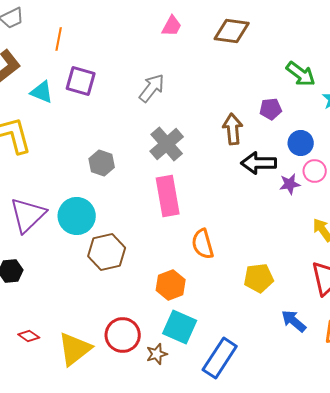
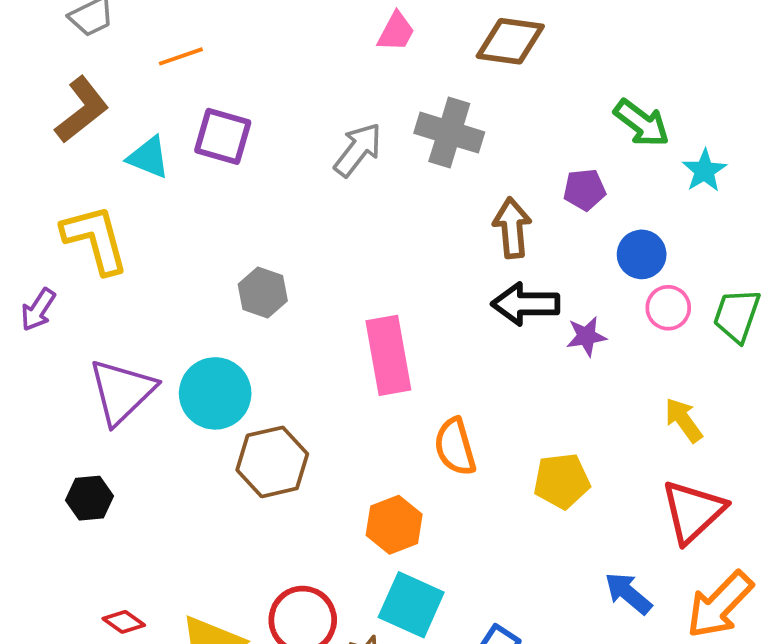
orange line: (59, 39) -> (181, 56), turned 60
gray cross: (167, 144) -> (449, 133), moved, turned -32
black arrow: (259, 163) -> (525, 304), moved
purple star: (290, 184) -> (586, 336), moved
yellow pentagon: (259, 278) -> (562, 481), moved

